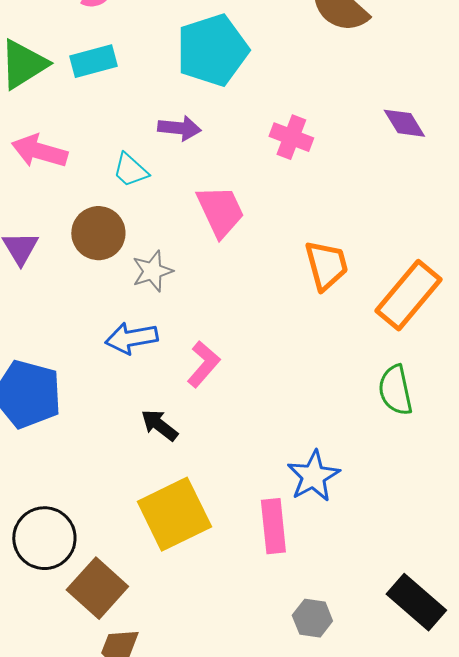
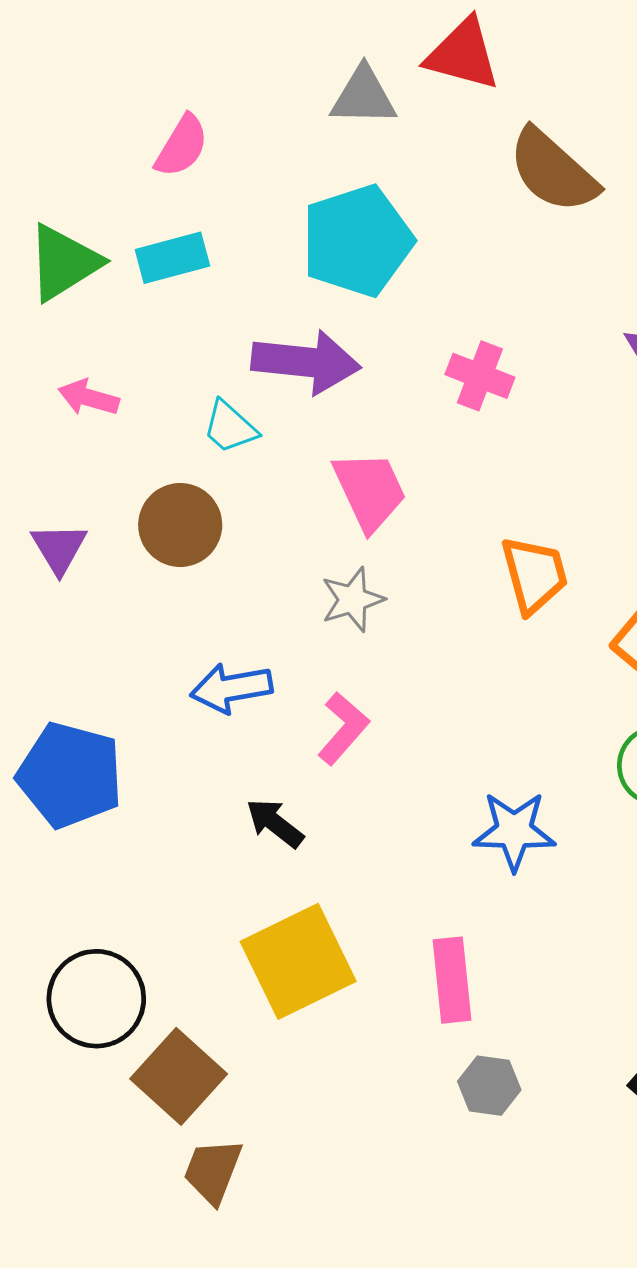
purple arrow: (179, 128) -> (306, 362), size x1.6
pink arrow: (39, 151) -> (89, 398), size x0.7
gray star: (152, 271) -> (353, 600), moved
blue star: (313, 476) -> (514, 831), moved, turned 30
gray hexagon: (312, 618) -> (489, 1086), moved

